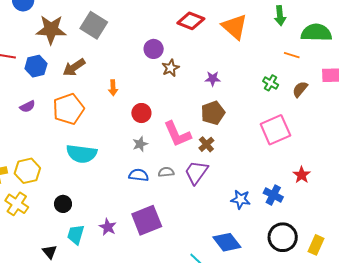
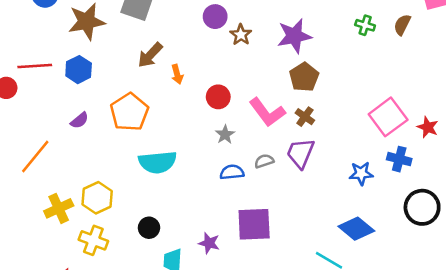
brown arrow: (74, 67) -> (150, 55), moved
purple star: (213, 79) -> (294, 36), size x1.8
pink square: (275, 130) -> (388, 117), moved
purple square: (147, 220) -> (254, 224), turned 32

